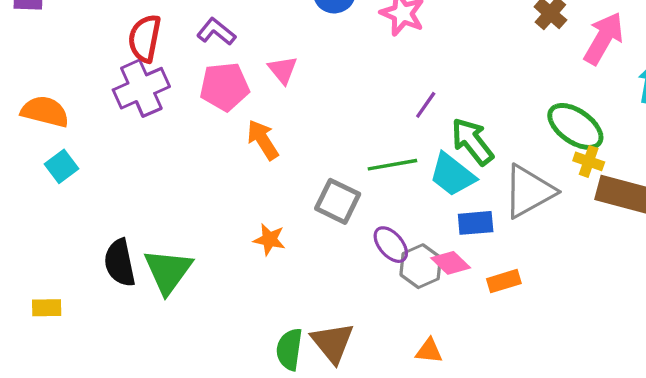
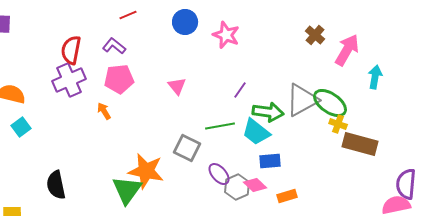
pink triangle: (283, 70) -> (177, 86), moved
orange arrow: (263, 140) -> (104, 111), moved, size x0.7
green arrow: (472, 141) -> (268, 112), turned 136
gray triangle: (529, 191) -> (302, 100), moved
orange star: (269, 240) -> (146, 171), size x1.8
green triangle: (168, 271) -> (127, 190), moved

